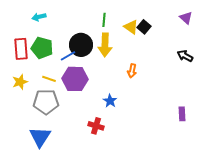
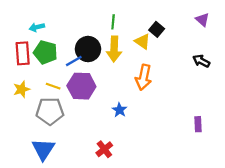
cyan arrow: (39, 17) -> (37, 27), moved
yellow triangle: (131, 27) -> (142, 41), moved
orange arrow: (132, 71) -> (144, 77), size x1.6
red cross: (96, 126) -> (104, 149), moved, turned 35

